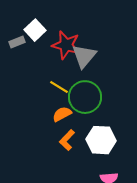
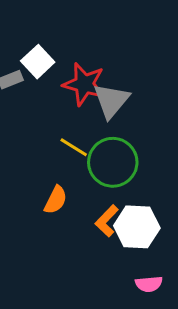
orange semicircle: (62, 114) -> (56, 200), moved, turned 144
orange L-shape: (67, 140) -> (107, 221), moved

